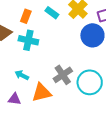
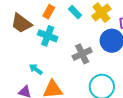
gray cross: (63, 75) -> (82, 54), moved

